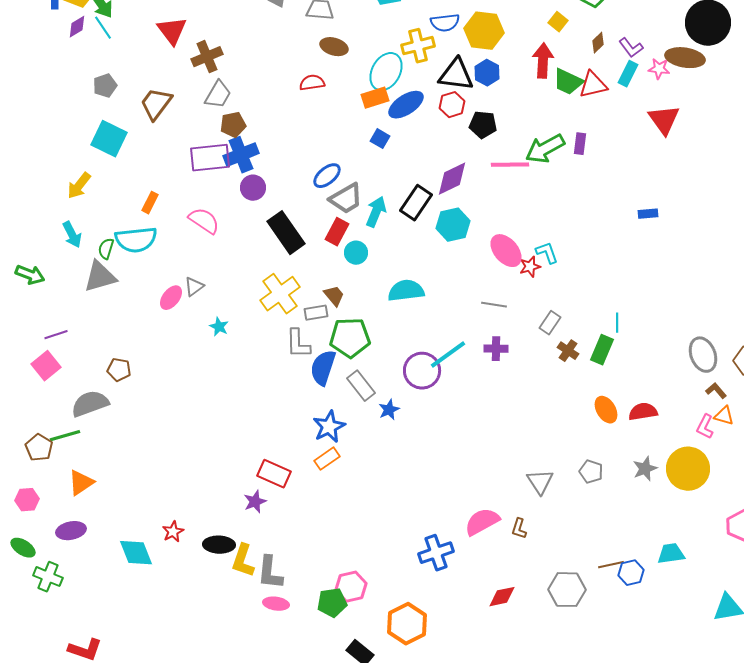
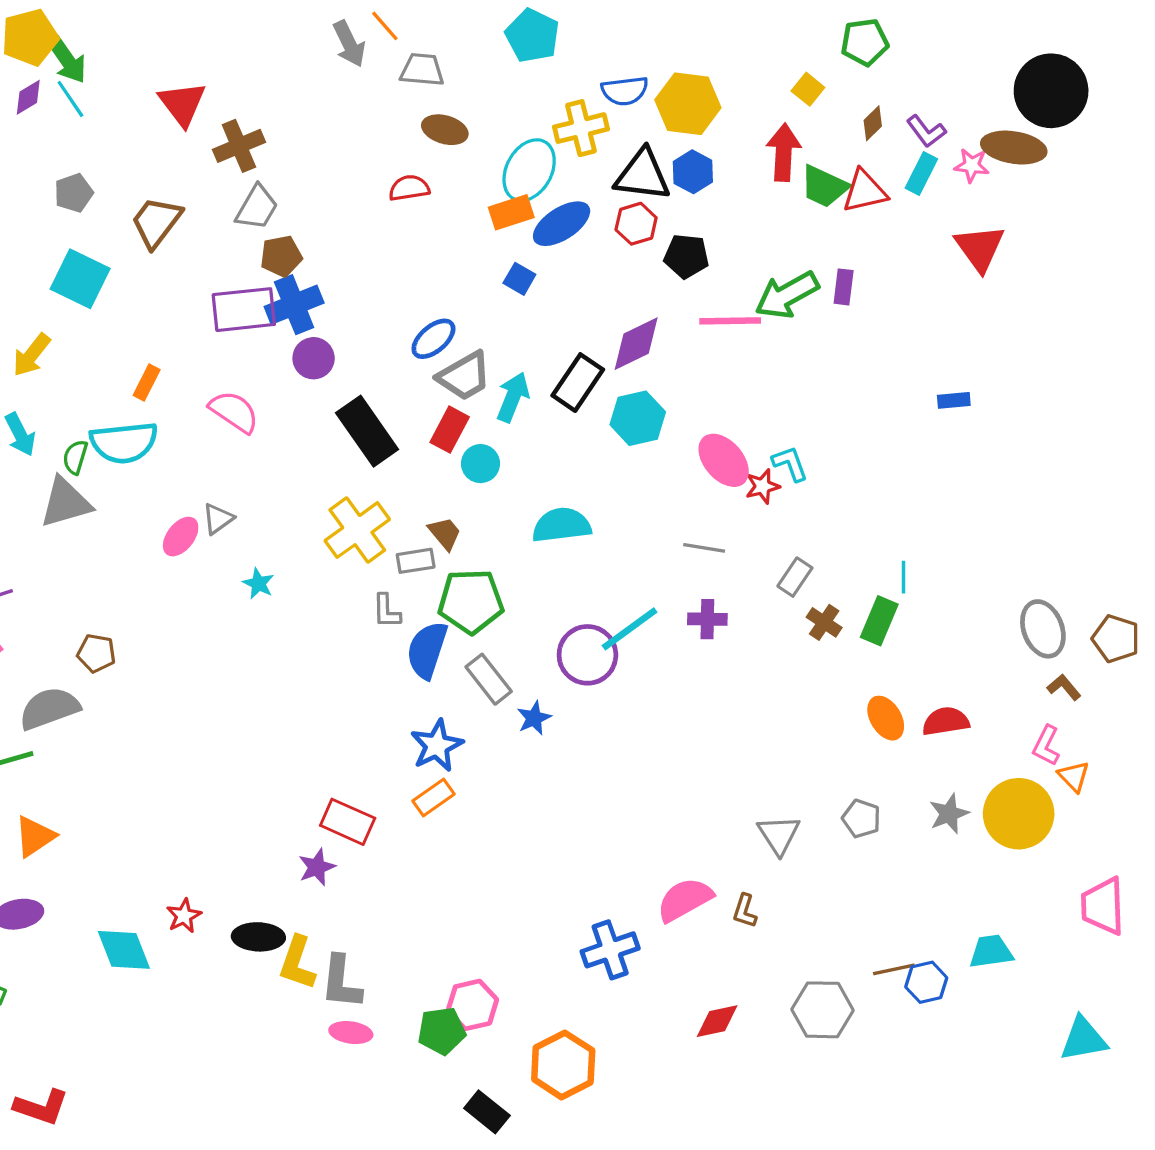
gray L-shape: (298, 344) -> (386, 611), size x0.7
orange triangle: (724, 416) -> (1074, 776), moved, turned 30

